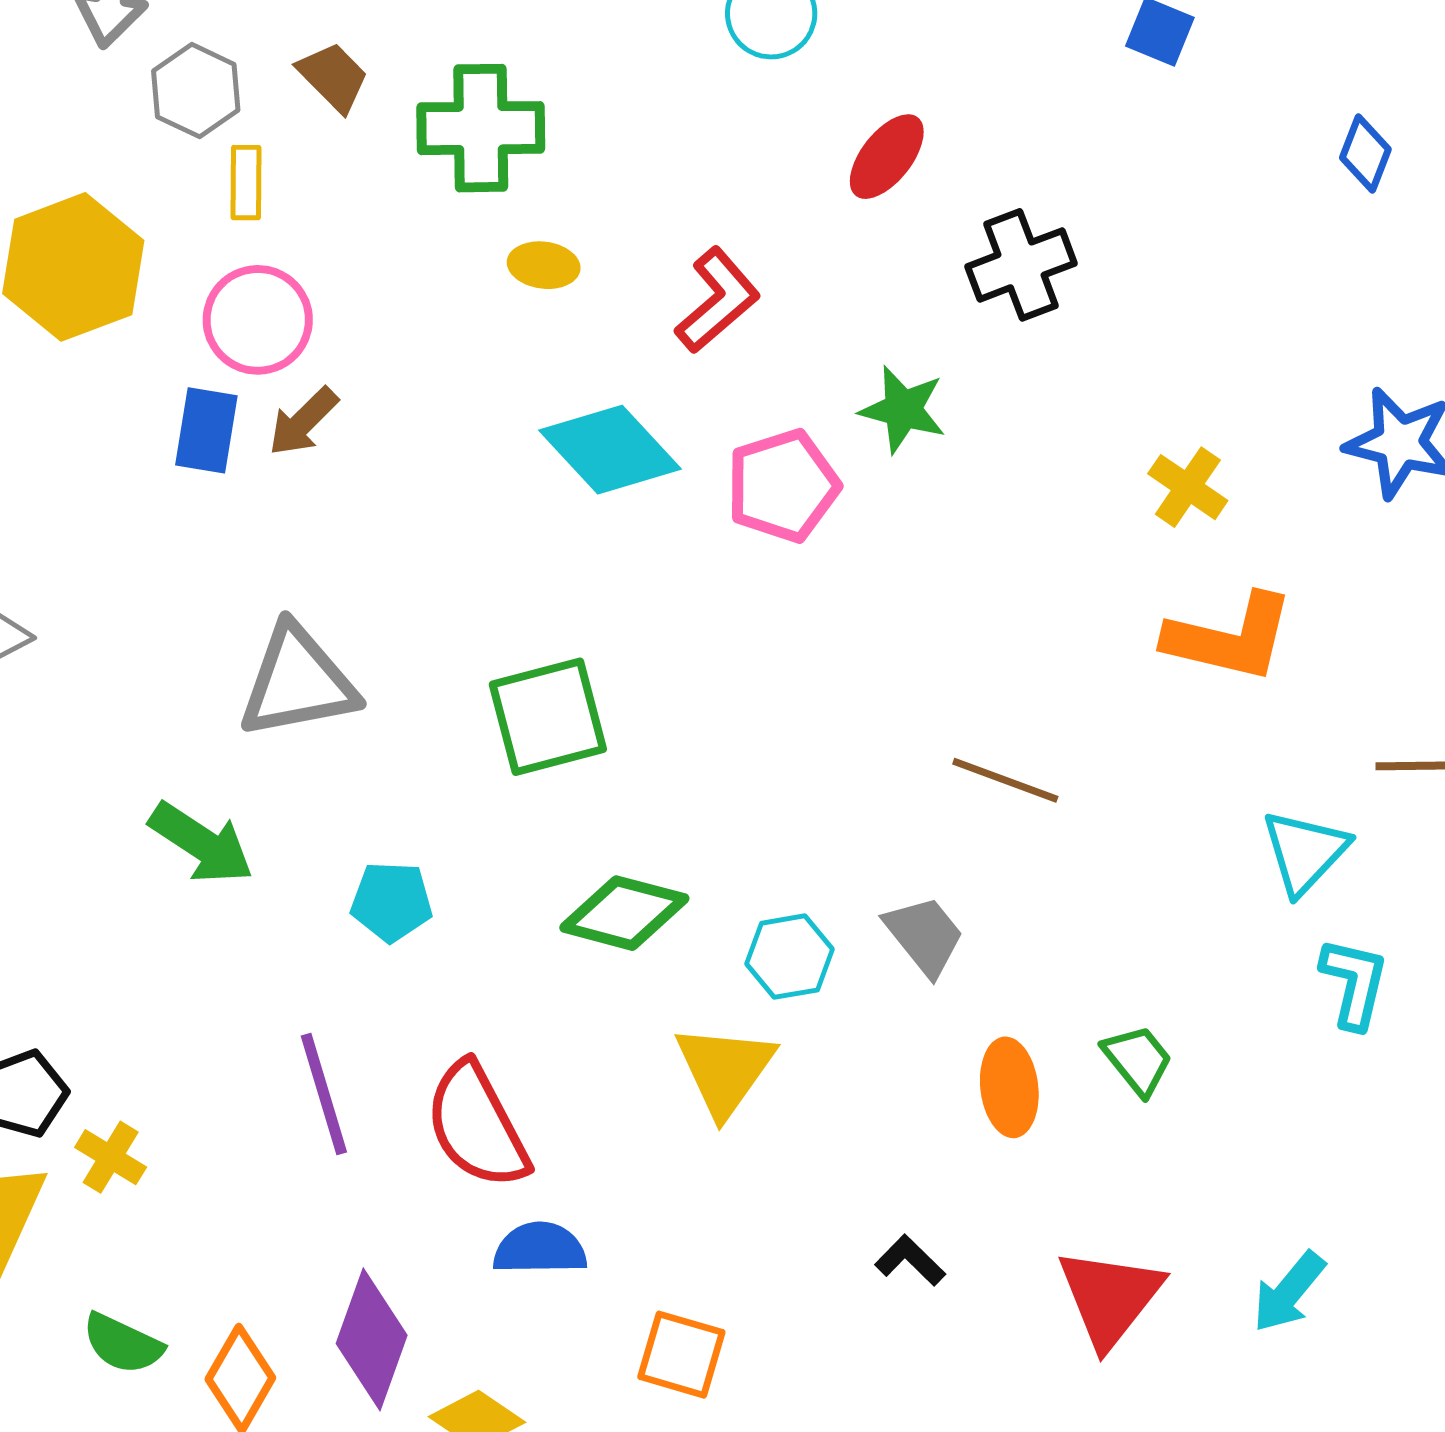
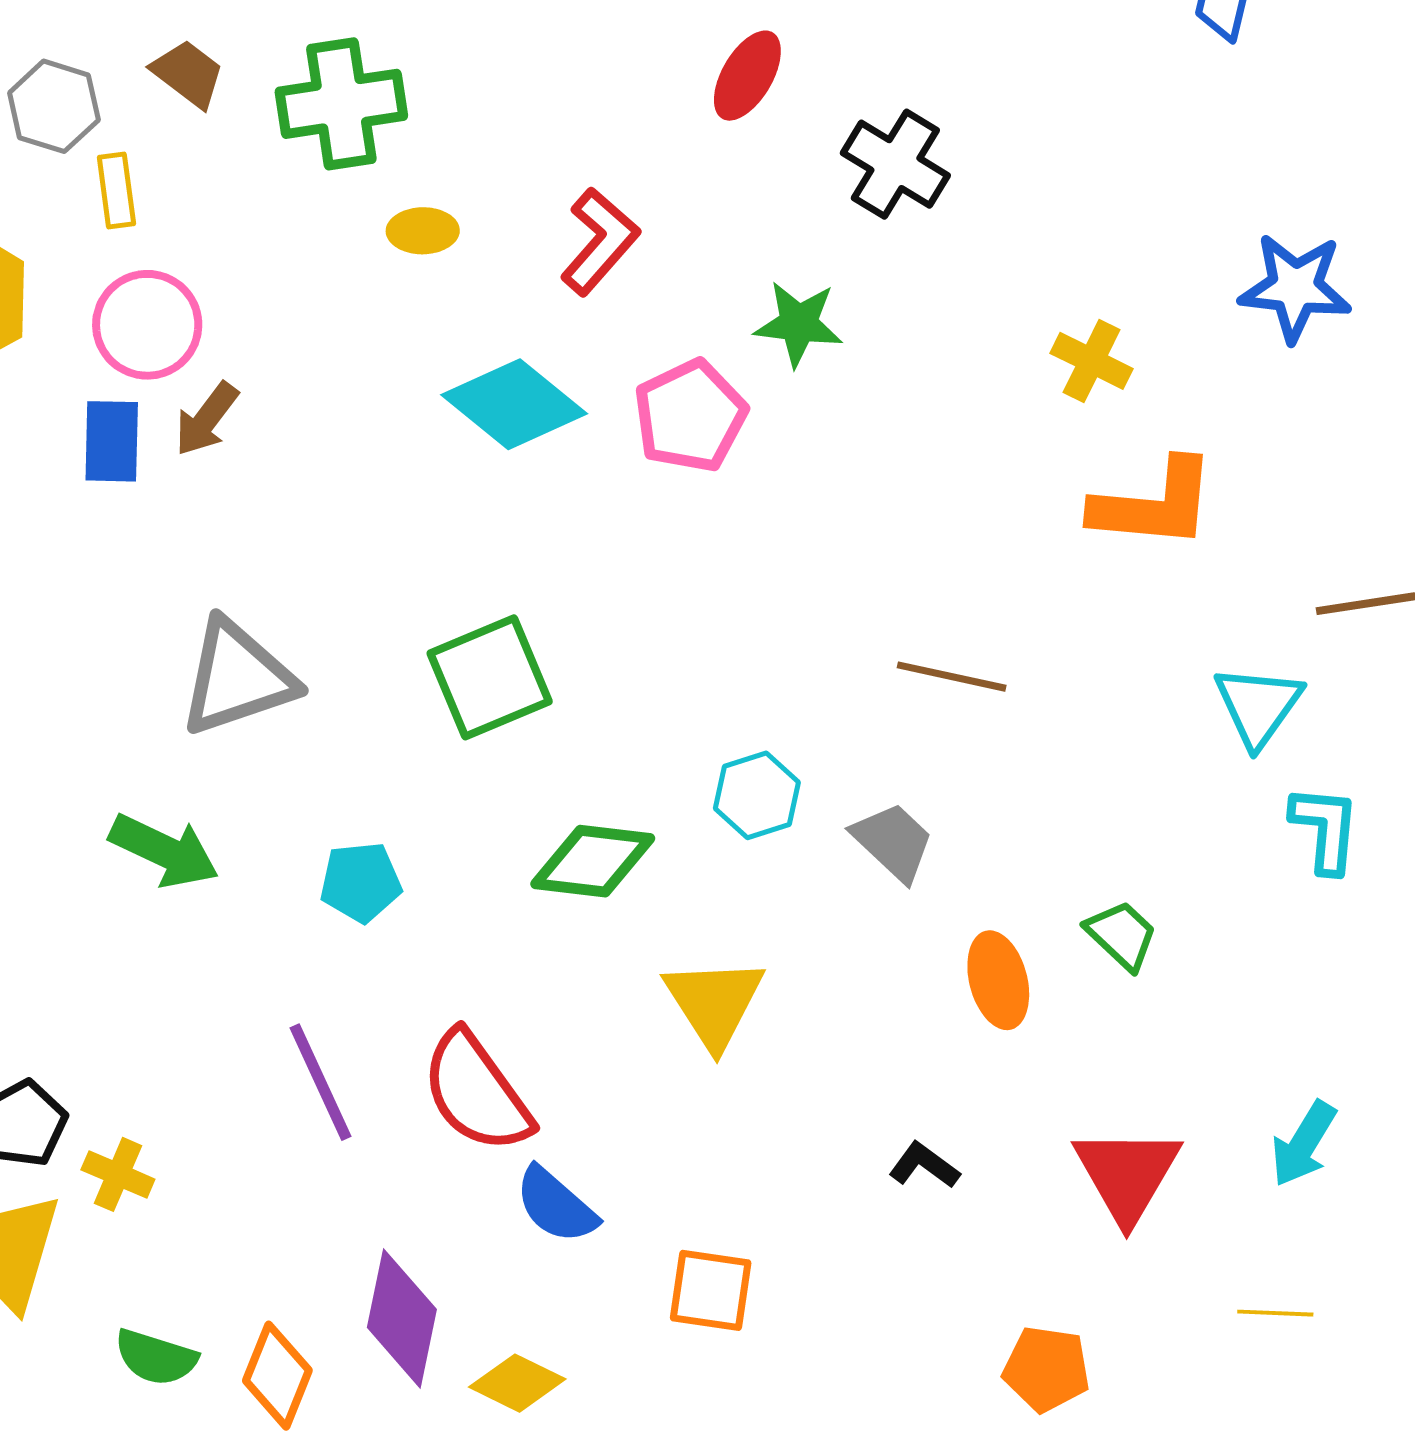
black cross: (1021, 265) -> (895, 164), turned -30
cyan hexagon: (790, 957) -> (757, 795), moved
blue semicircle: (540, 1249) -> (556, 1205), turned -130

